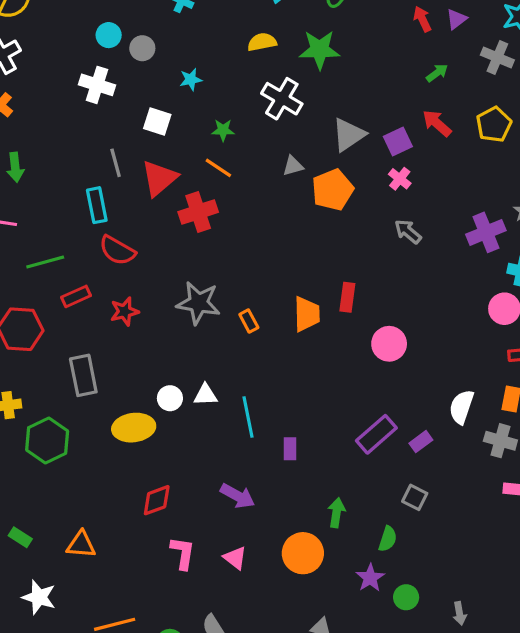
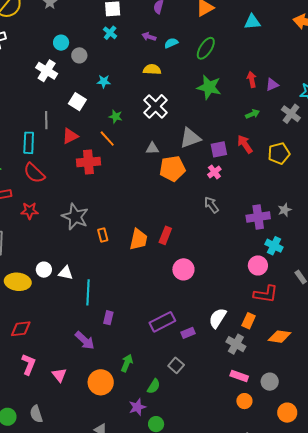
green star: (320, 50) -> (209, 87), moved
red triangle: (159, 178) -> (70, 136), size x0.7
purple arrow: (237, 496) -> (85, 340), moved

